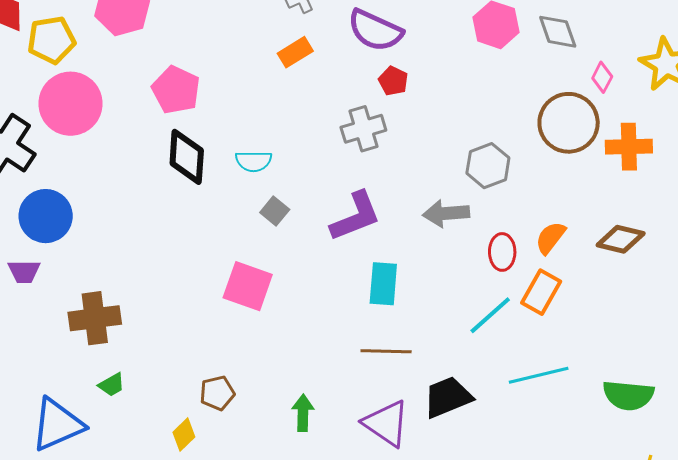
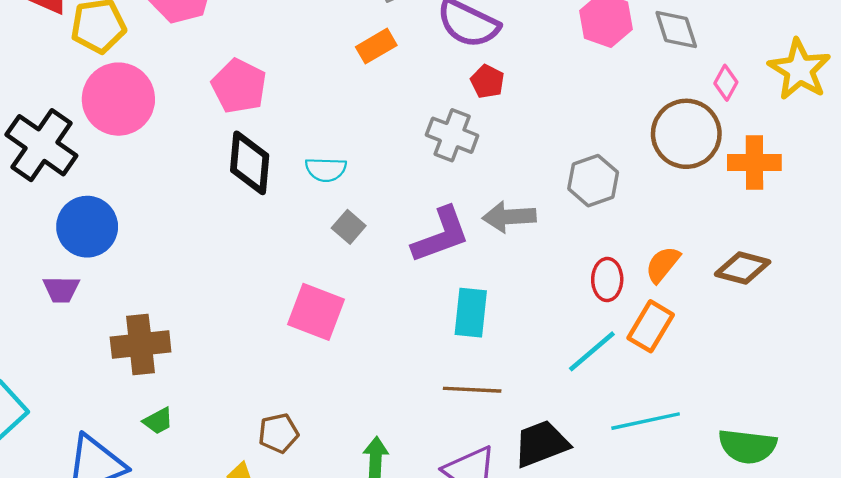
gray cross: (363, 129) -> (452, 135), turned 36
gray arrow: (446, 213) -> (509, 217), moved

